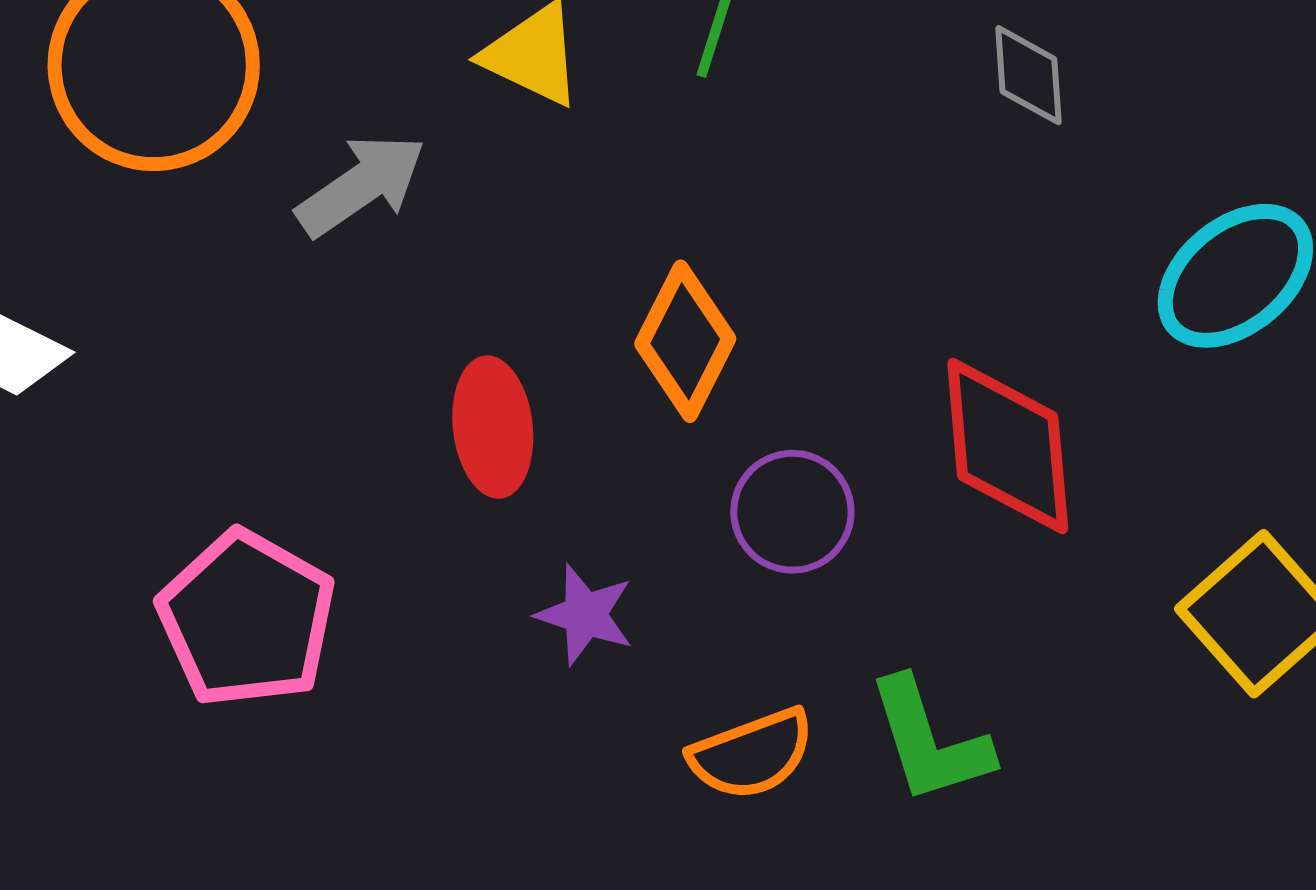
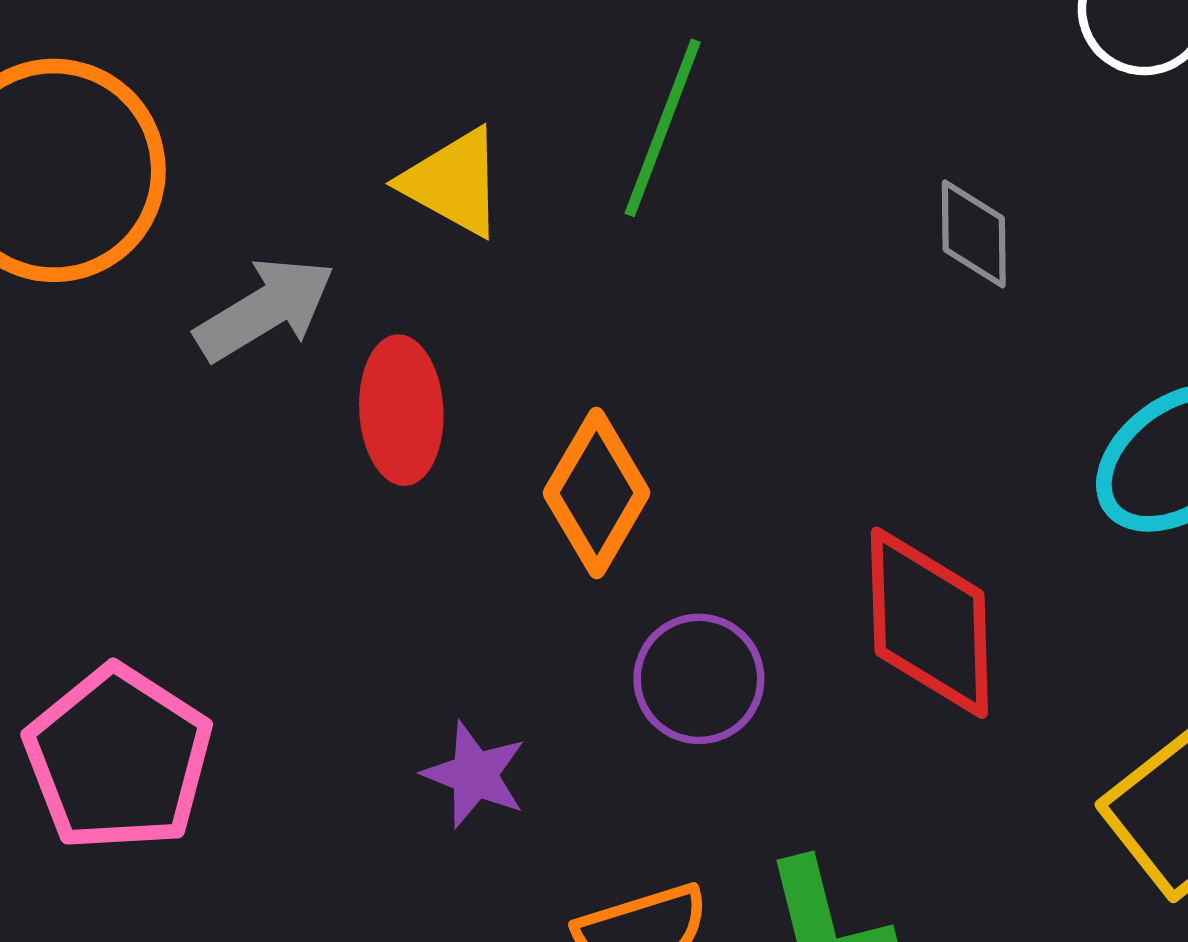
red ellipse: (493, 427) -> (401, 410), moved

